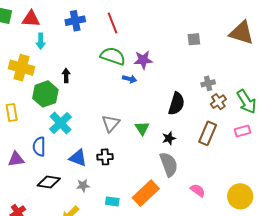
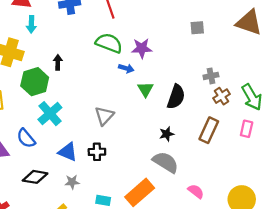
green triangle: (142, 128) -> (145, 89), moved
pink rectangle: (243, 131) -> (247, 129), turned -63
blue semicircle: (39, 147) -> (26, 138), turned -42
gray semicircle: (169, 164) -> (166, 162), turned -40

